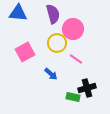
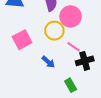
black cross: (87, 88) -> (85, 61), moved
green rectangle: (73, 97) -> (71, 85), turned 48

